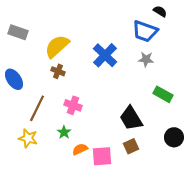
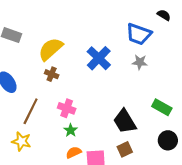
black semicircle: (160, 11) -> (164, 15), moved
green rectangle: (163, 94) -> (162, 107), moved
green star: (64, 132) -> (71, 130), moved

